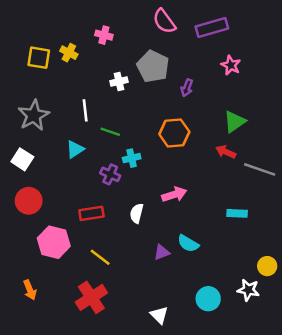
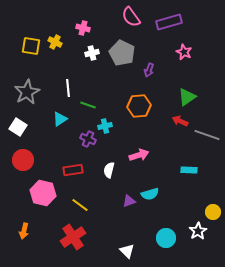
white cross: (119, 81) -> (92, 53), moved
cyan semicircle: (188, 243) -> (150, 194), turned -48
orange arrow: (30, 290) -> (24, 231), turned 35
white star: (248, 290) -> (198, 231), turned 30

